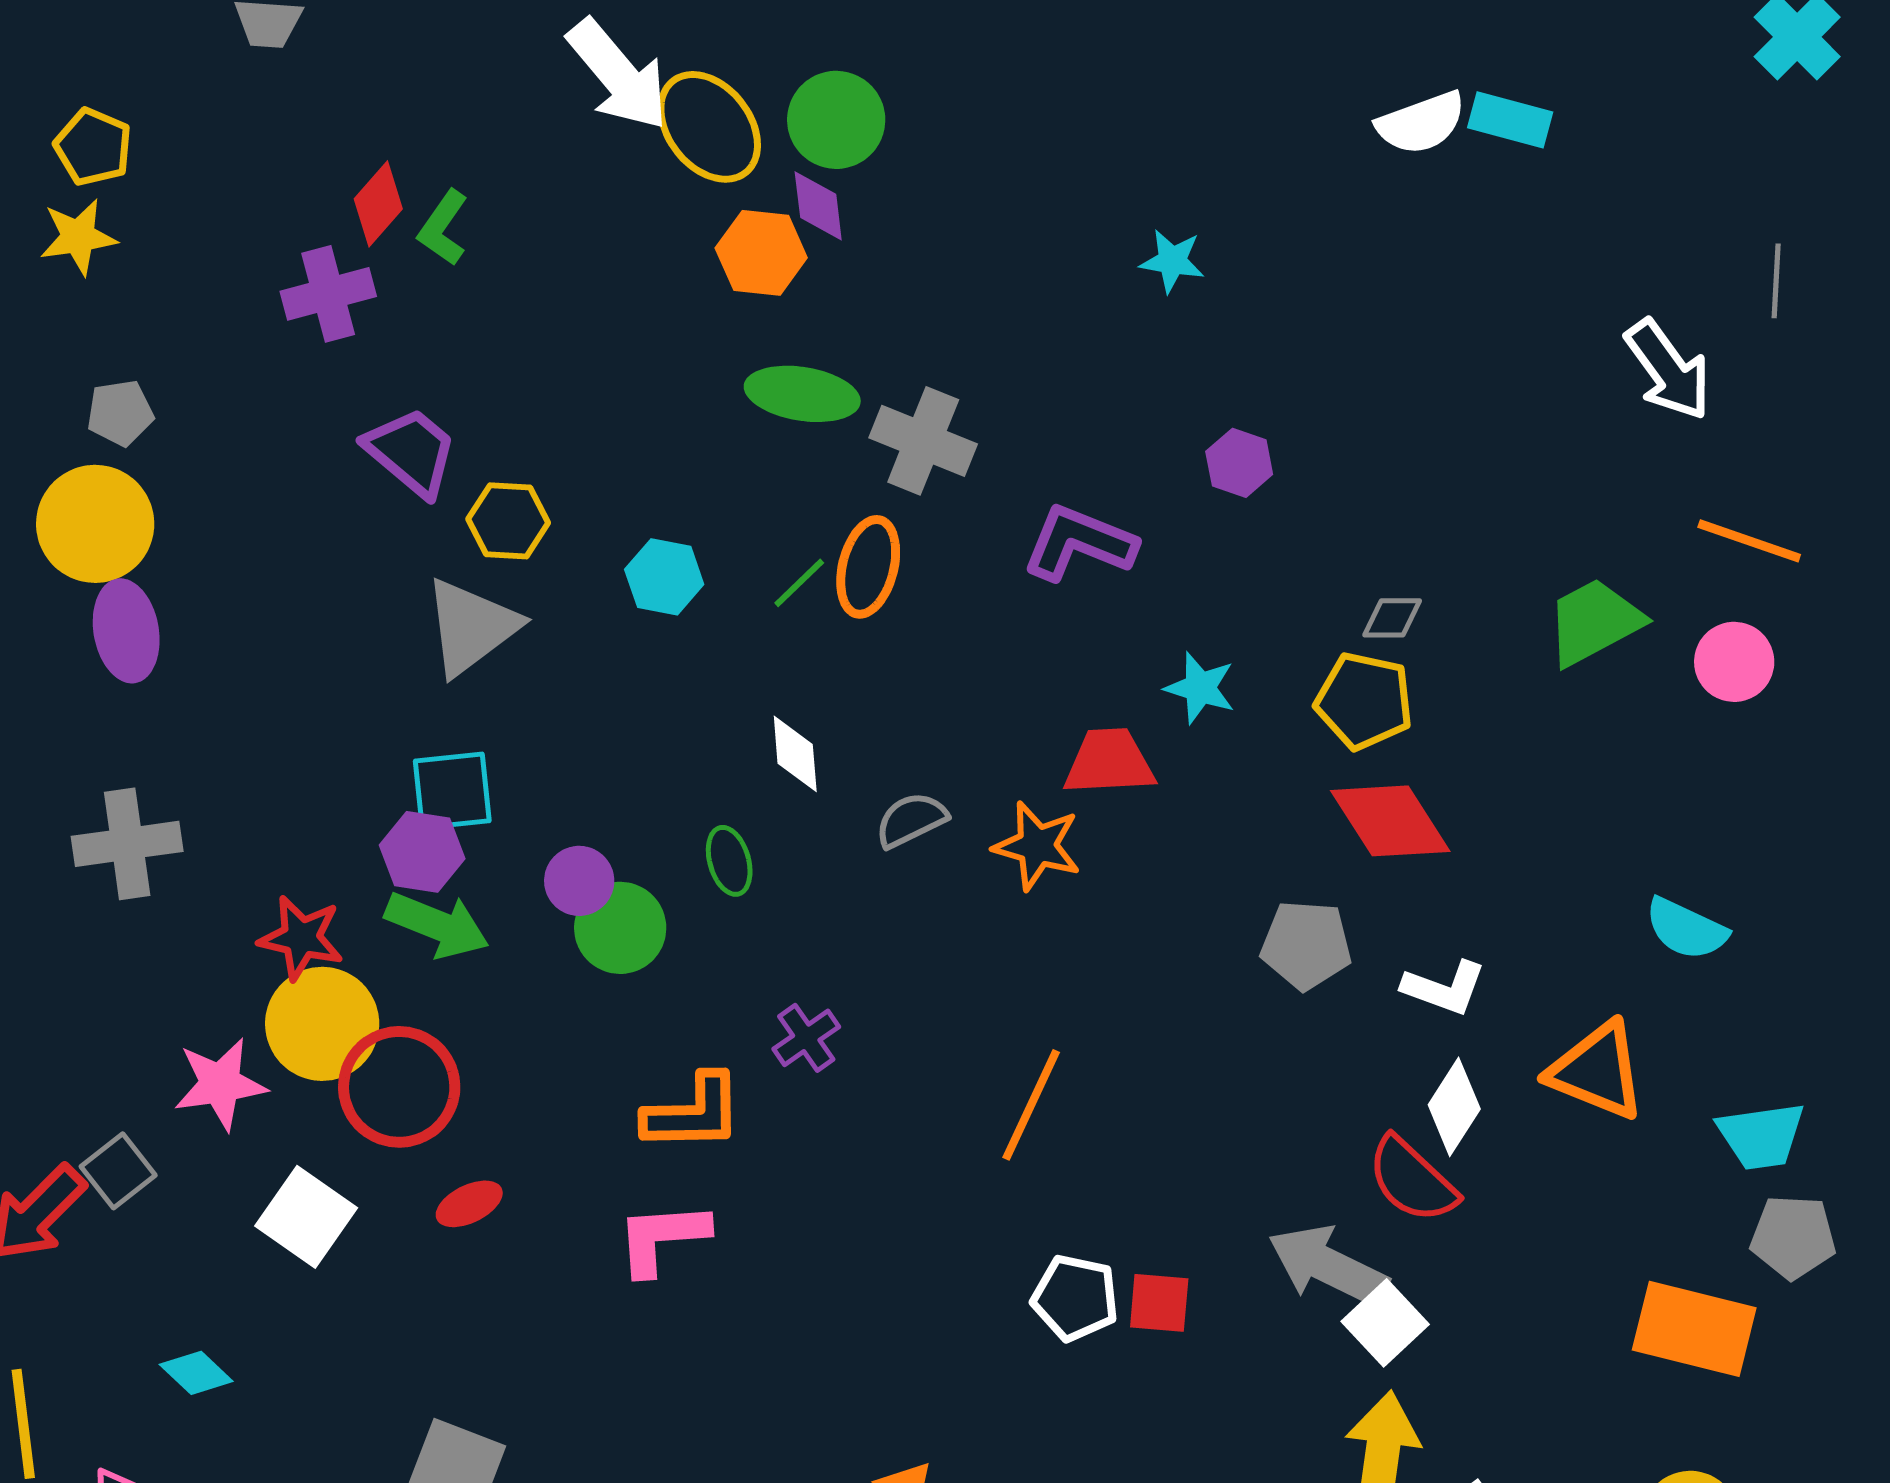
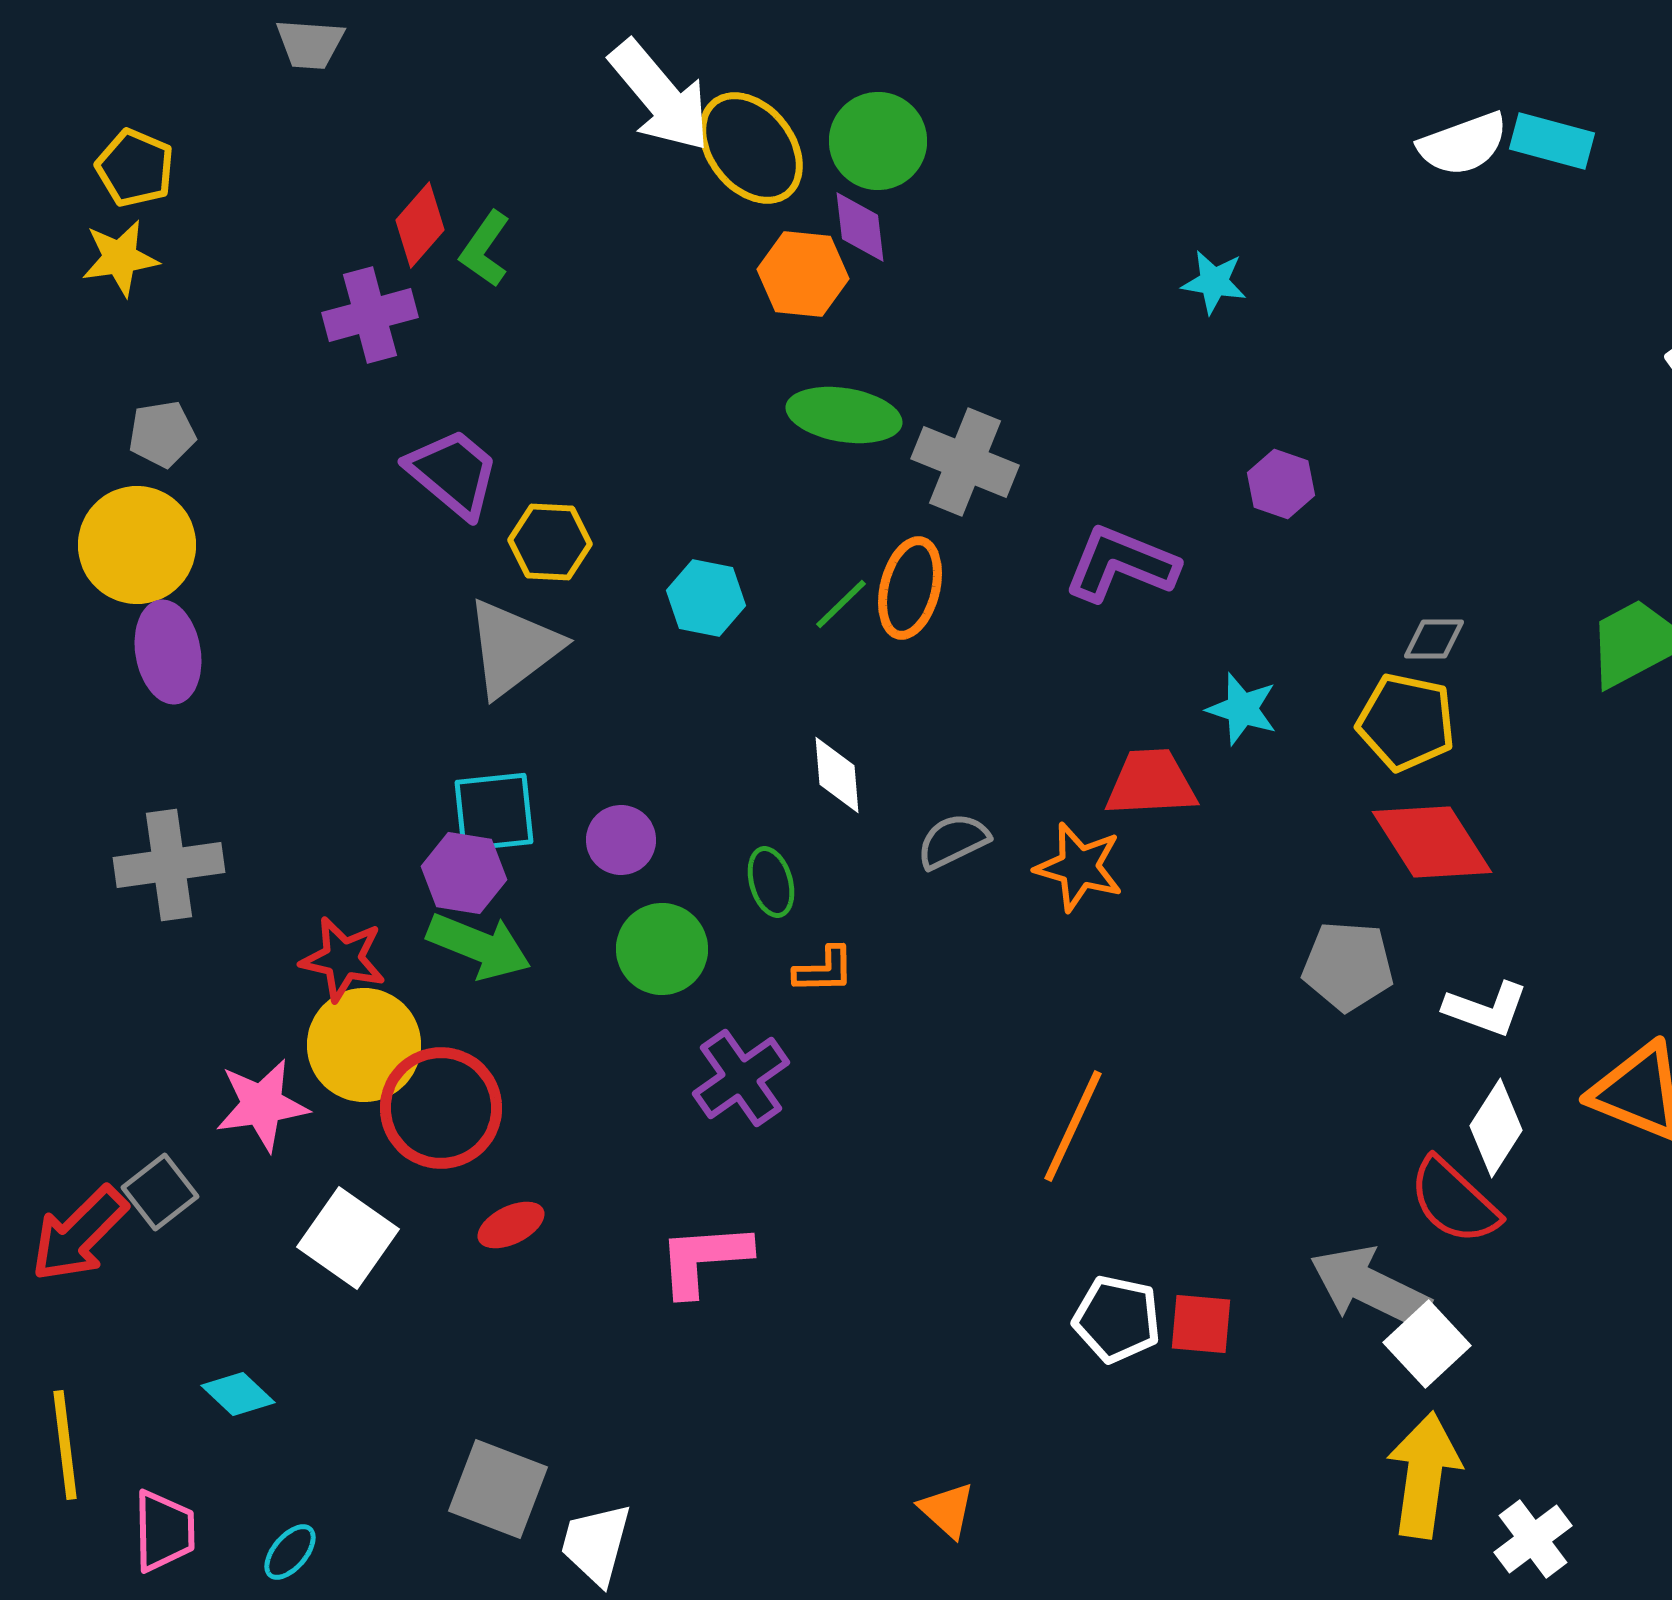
purple circle: (579, 881) -> (621, 840), moved
purple cross: (806, 1038) -> (741, 1078), moved, size x1.4
orange L-shape: (693, 1113) -> (824, 970), moved, size x0.6

